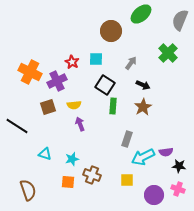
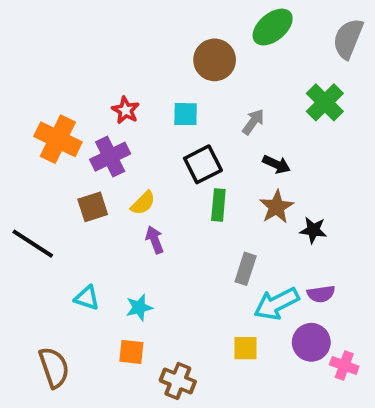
red star: (72, 62) -> (126, 110), moved
black square: (105, 85) -> (203, 164), turned 30
yellow semicircle: (74, 105) -> (143, 203), turned -40
black star: (179, 166) -> (313, 230), moved
brown cross: (92, 175) -> (178, 381), moved
purple circle: (154, 195) -> (311, 342), moved

